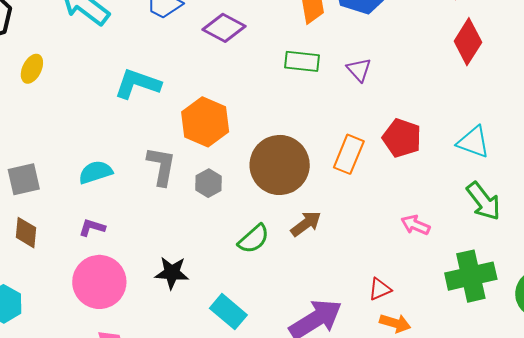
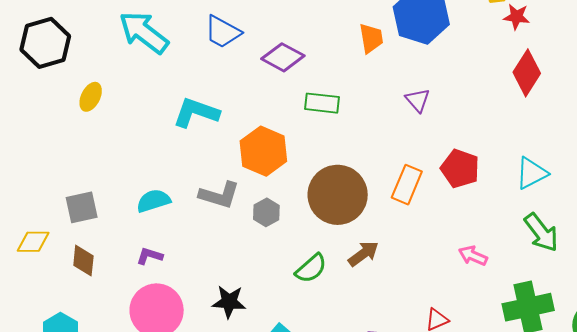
green rectangle: (302, 61) -> (322, 103), moved
cyan triangle: (473, 142) -> (532, 173), turned -48
gray L-shape: (161, 166) -> (219, 195), turned 96

